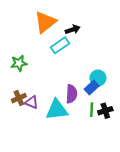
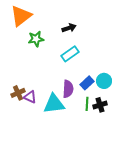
orange triangle: (45, 22) -> (21, 16), moved
cyan rectangle: (60, 45) -> (70, 54), moved
green star: (19, 63) -> (36, 39), moved
cyan circle: (98, 78) -> (104, 81), moved

